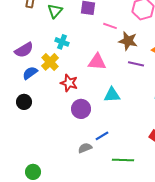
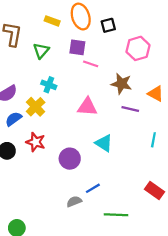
pink line: (110, 26) -> (91, 64), moved
red star: (69, 83) -> (36, 142), moved
cyan triangle: (112, 95) -> (104, 143), turned 36

